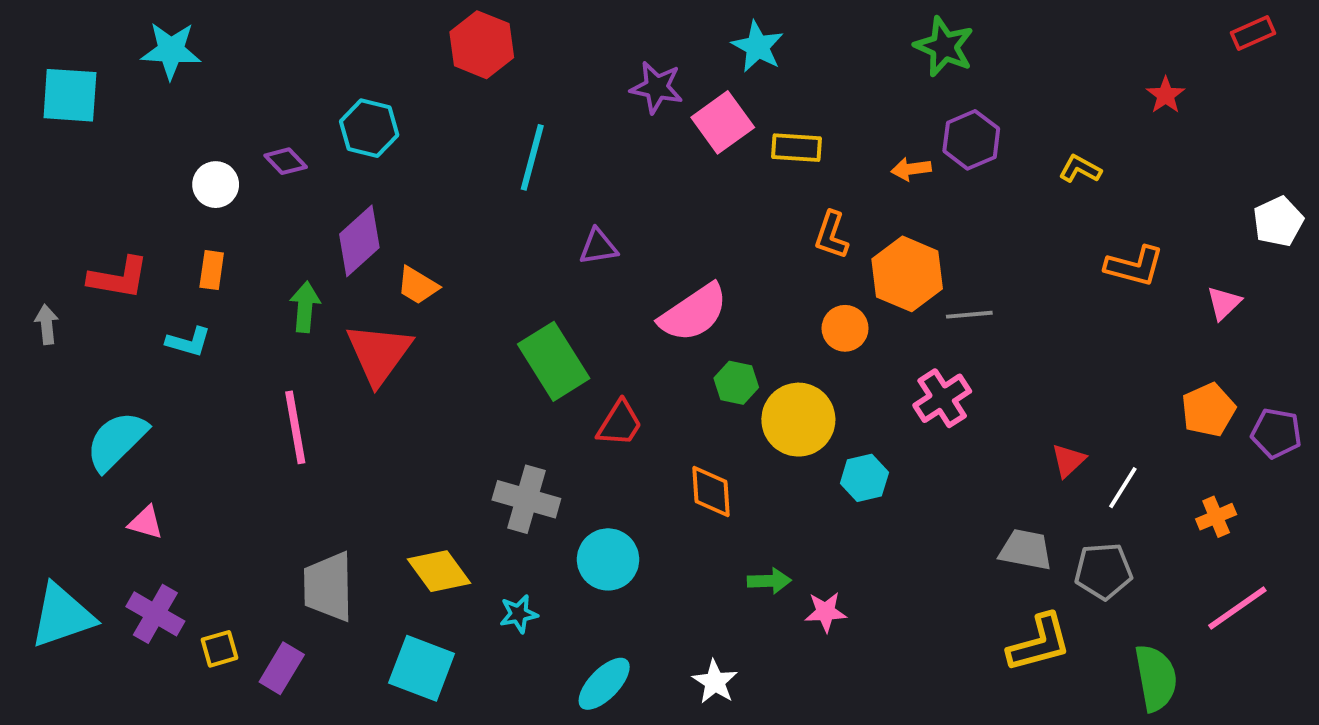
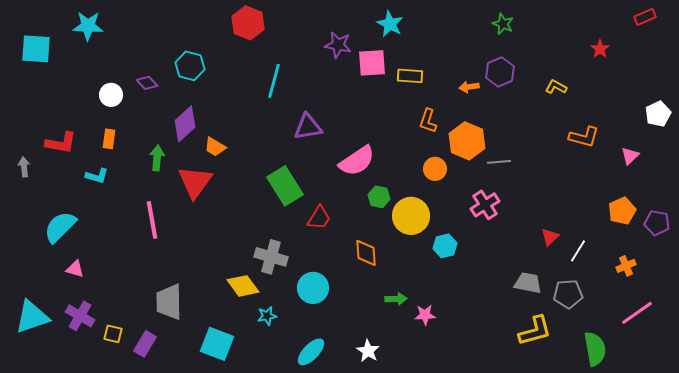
green star: (944, 47) -> (503, 24), moved, size x0.7
pink square: (723, 122) -> (372, 63), turned 32
purple triangle: (598, 247) -> (308, 127), size x1.4
yellow diamond: (439, 571) -> (243, 286), moved
yellow square: (220, 649) -> (113, 334), turned 30

